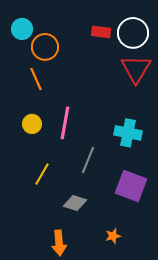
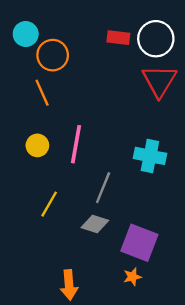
purple square: (131, 186) -> (139, 243), moved
gray diamond: (75, 203) -> (95, 224), moved

